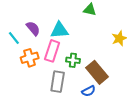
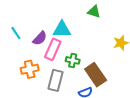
purple semicircle: (33, 28) -> (40, 38), moved, turned 77
orange cross: (30, 58) -> (30, 69), moved

